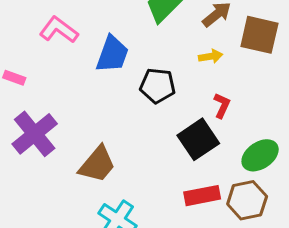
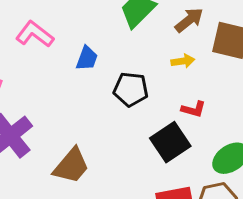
blue trapezoid: (112, 54) -> (87, 58), size x0.7
red L-shape: (222, 105) -> (194, 109), turned 80

